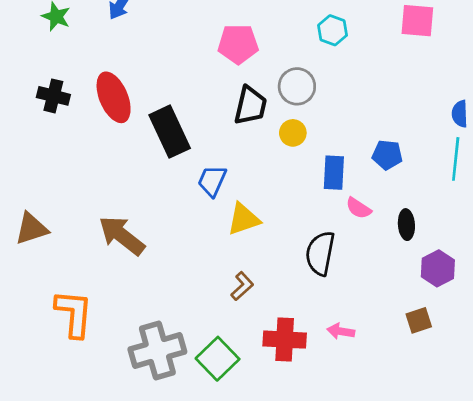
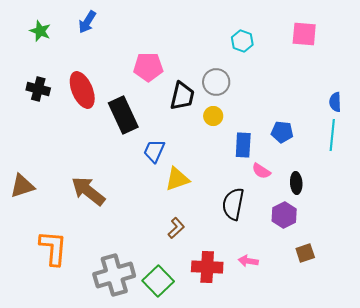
pink pentagon: (238, 44) -> (148, 67), moved
purple hexagon: (438, 268) -> (284, 215), moved

